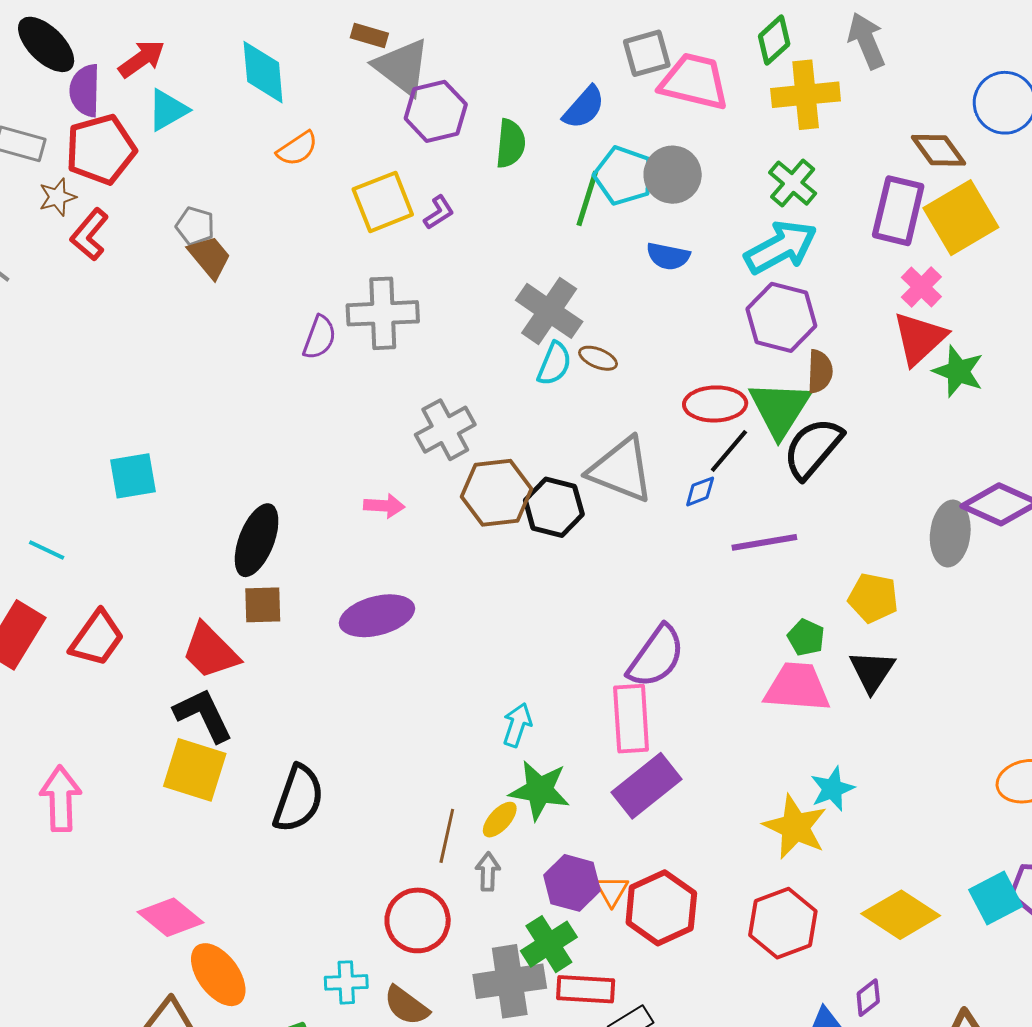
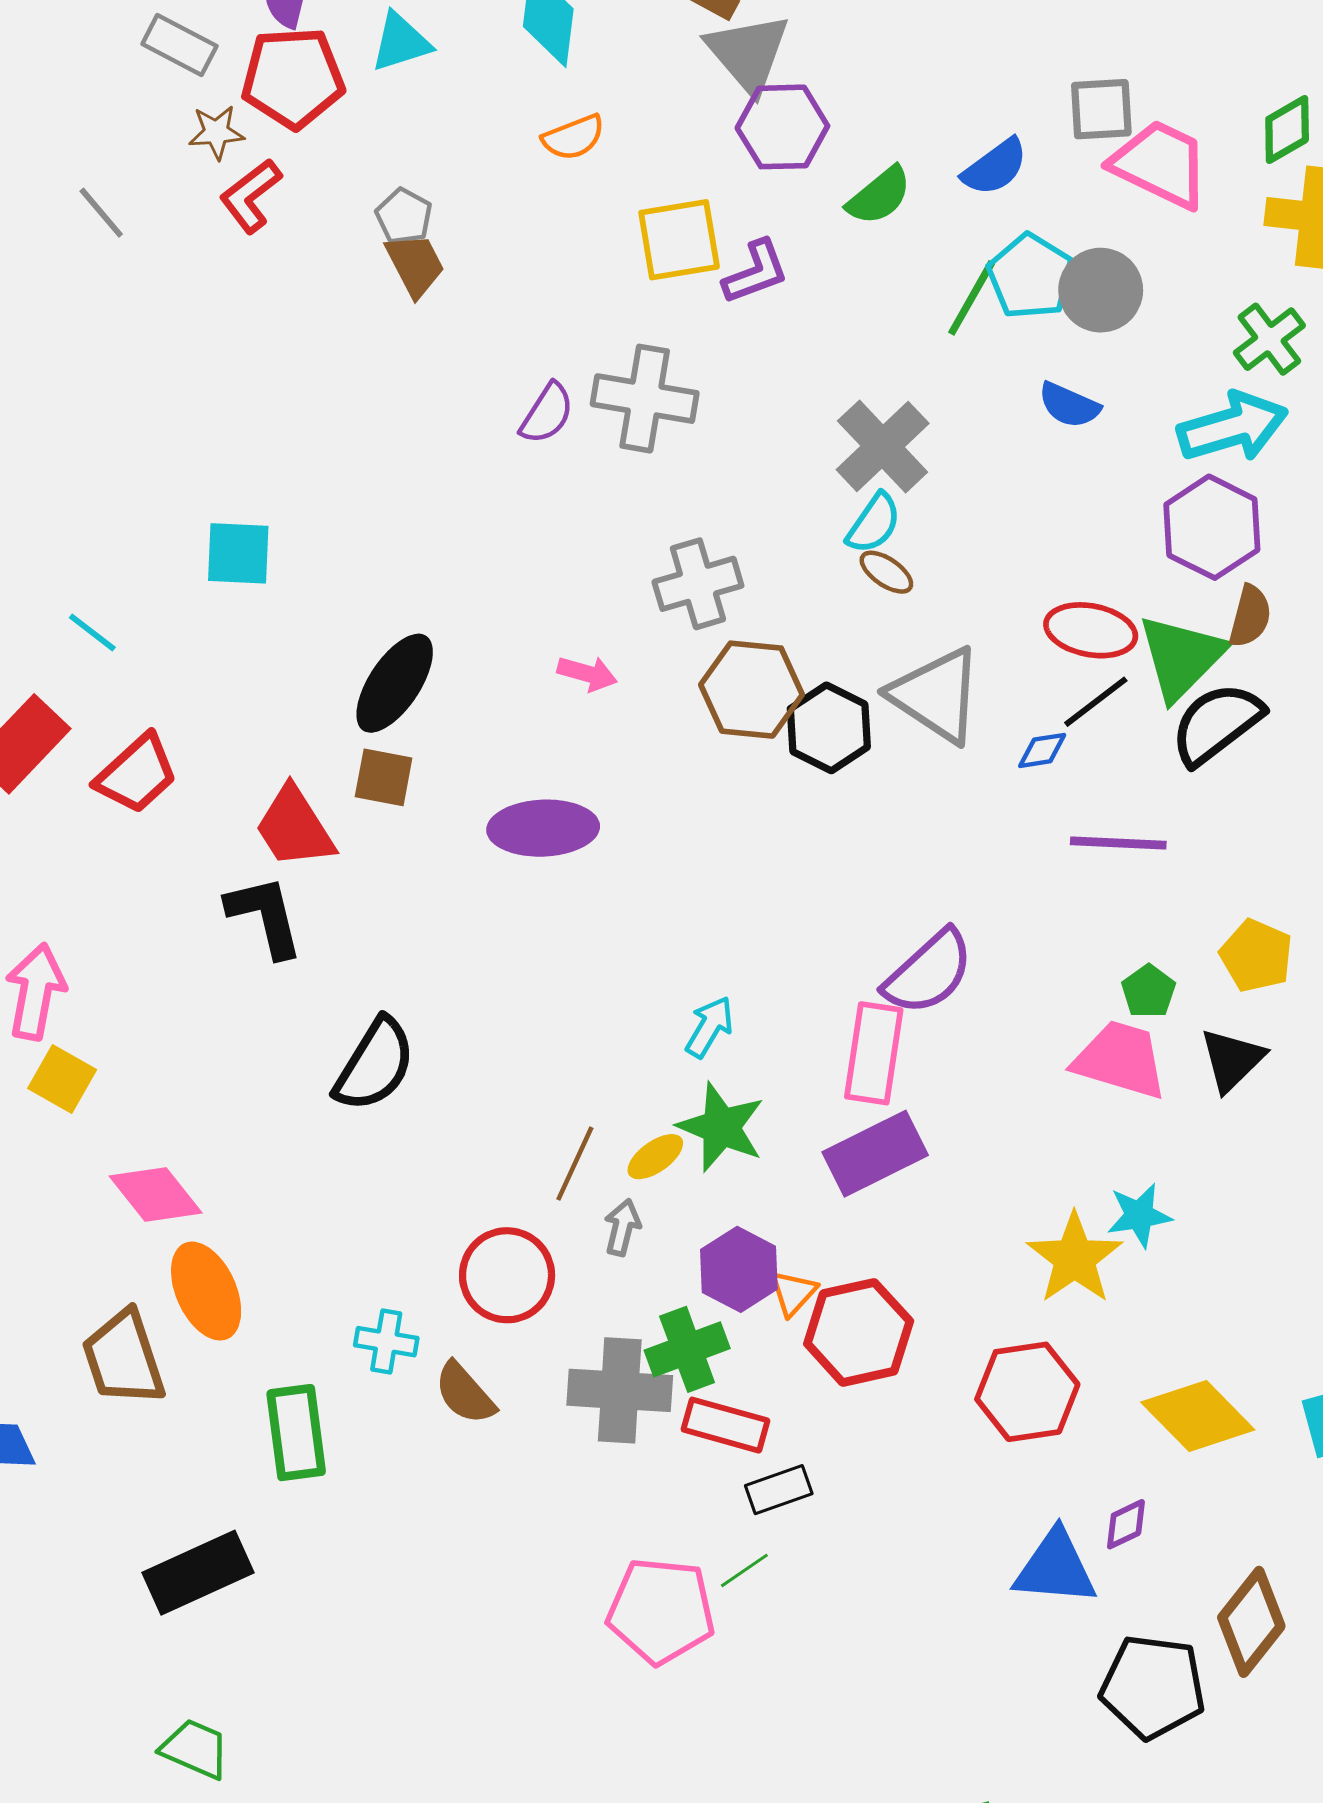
green semicircle: (511, 144) -> (879, 196), turned 33
purple L-shape: (439, 212) -> (756, 272), size x1.4
brown ellipse: (598, 358) -> (886, 572), moved
yellow square: (195, 770) -> (62, 1079), moved, size x0.7

